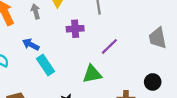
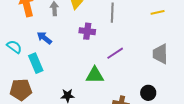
cyan rectangle: (46, 65) -> (36, 63), moved

